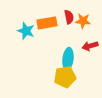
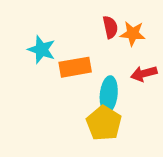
orange rectangle: (47, 23) -> (75, 67), moved
yellow pentagon: (65, 77) -> (104, 123), turned -30

